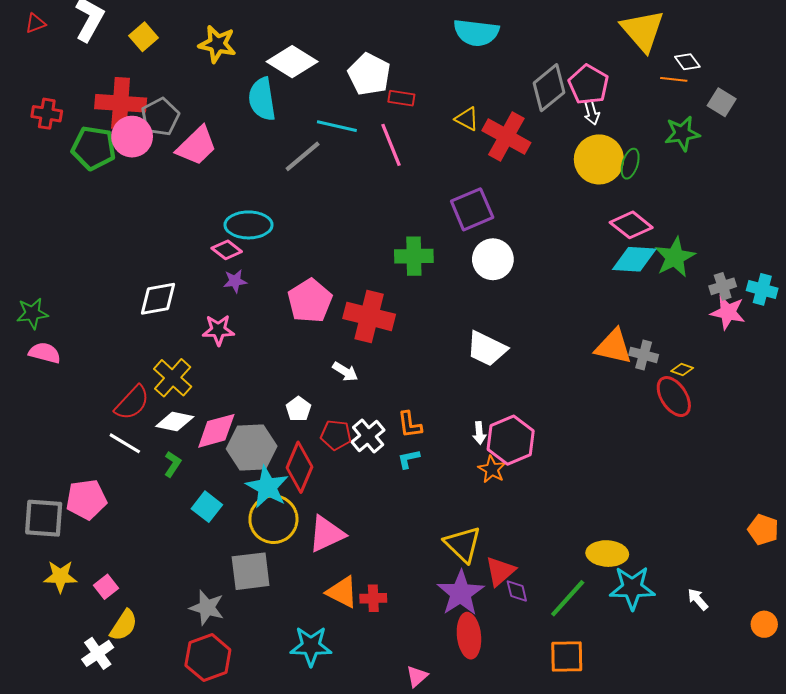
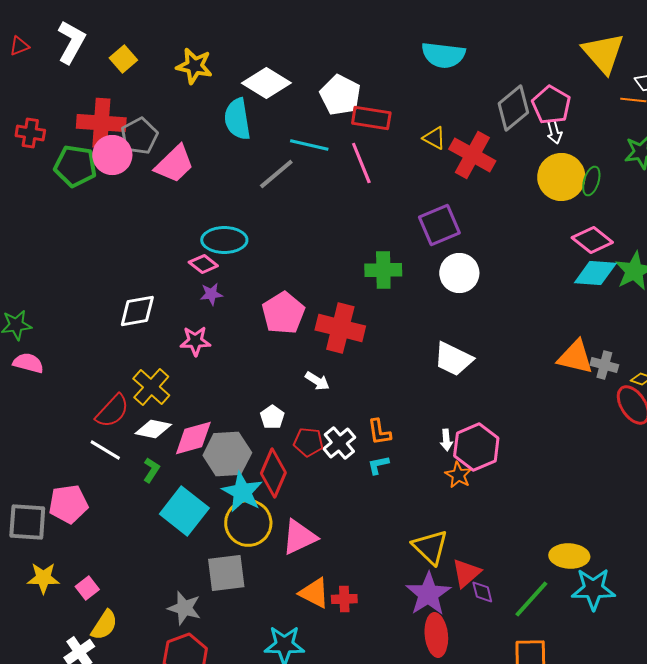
red rectangle: (401, 98) -> (371, 118), size x1.5
cyan square: (207, 507) -> (184, 511), size x1.6

